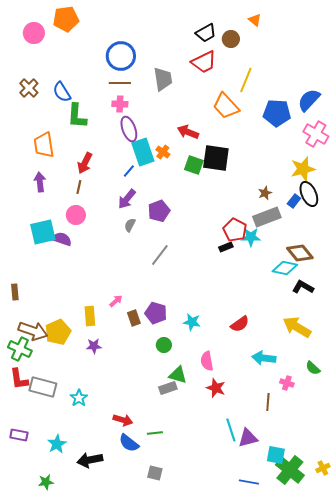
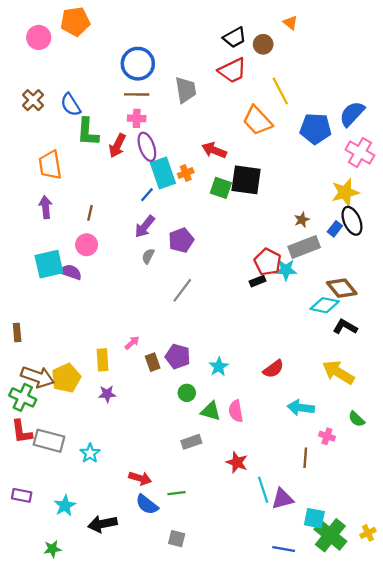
yellow line: (246, 80) -> (280, 91), turned -50
orange cross: (163, 152) -> (186, 173), turned 32
red arrow: (85, 163) -> (117, 146), moved
cyan star: (192, 322) -> (219, 367), turned 30
green triangle: (178, 375) -> (211, 411), moved
red star: (216, 388) -> (237, 462), moved

